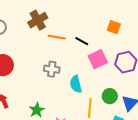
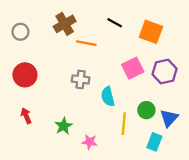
orange square: (114, 27) -> (151, 32), size x1.5
black line: (82, 41) -> (115, 23), moved

